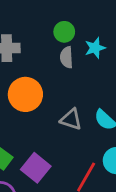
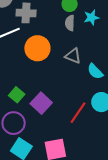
gray triangle: (71, 119) -> (73, 56), moved

